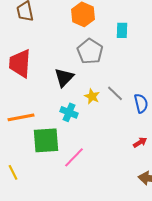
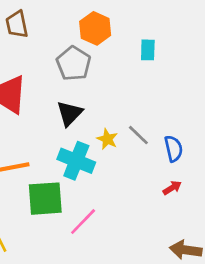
gray pentagon: (90, 51) -> (74, 63), moved
cyan cross: (69, 112) -> (76, 161), size x1.5
red arrow: (140, 142) -> (172, 188), moved

